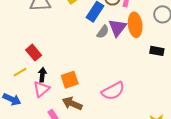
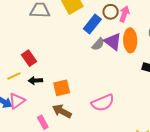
purple triangle: (117, 28) -> (113, 42), turned -36
black arrow: (42, 75) -> (35, 81), turned -104
pink triangle: (41, 89) -> (17, 101), moved

